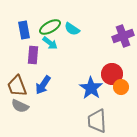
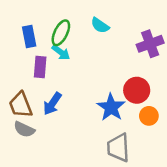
green ellipse: (50, 27) -> (61, 33), turned -35
cyan semicircle: (72, 29) -> (100, 25), moved
orange circle: (121, 87) -> (149, 116), moved

